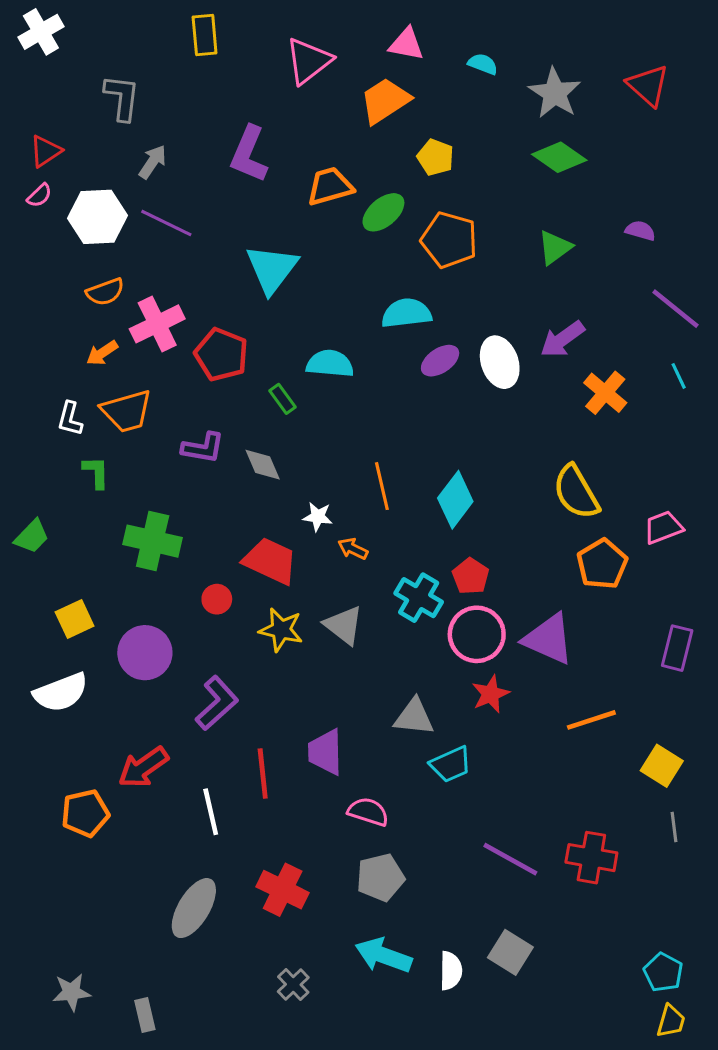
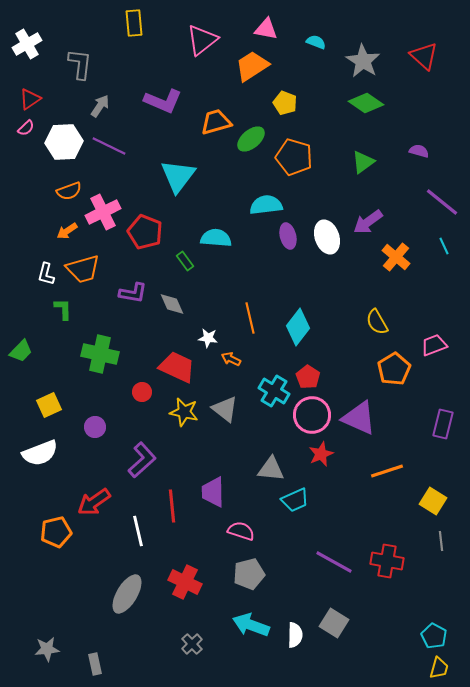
white cross: (41, 32) -> (27, 44), moved
purple L-shape: (249, 154) -> (163, 101), turned -90
purple ellipse: (440, 361) -> (288, 236), turned -70
yellow semicircle: (576, 492) -> (377, 322), size x0.7
purple circle: (145, 653) -> (95, 427), size x0.6

